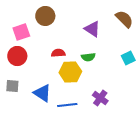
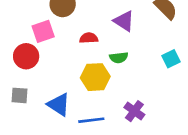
pink square: (21, 32) -> (43, 31), moved
red semicircle: (58, 53) -> (89, 38), moved

